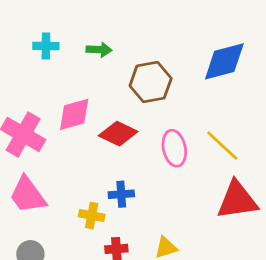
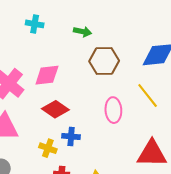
green arrow: (99, 50) -> (83, 32), moved
red diamond: (118, 134) -> (55, 109), moved
yellow line: (222, 146) -> (148, 96), moved

